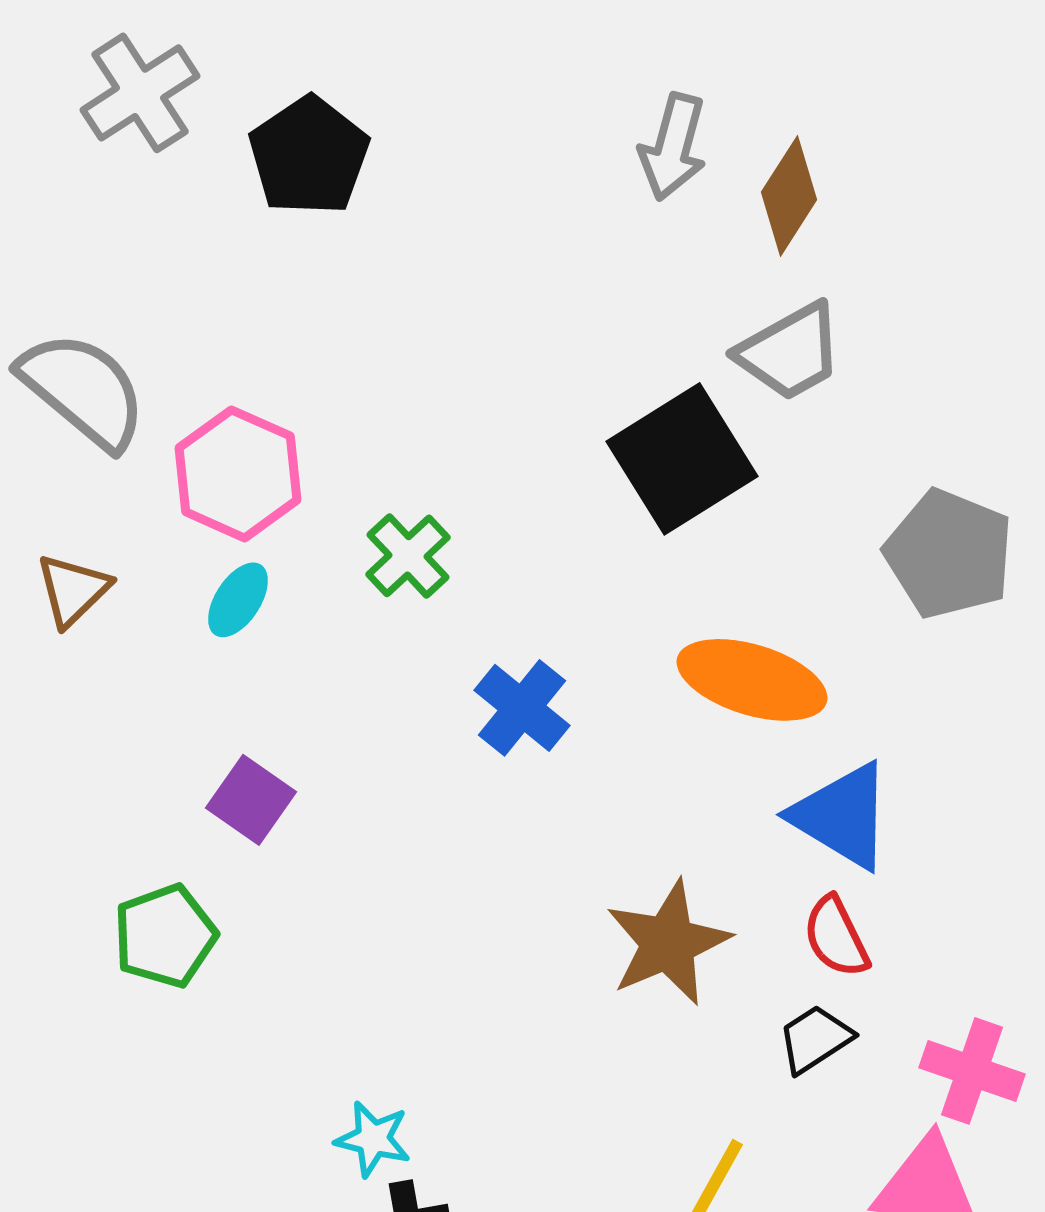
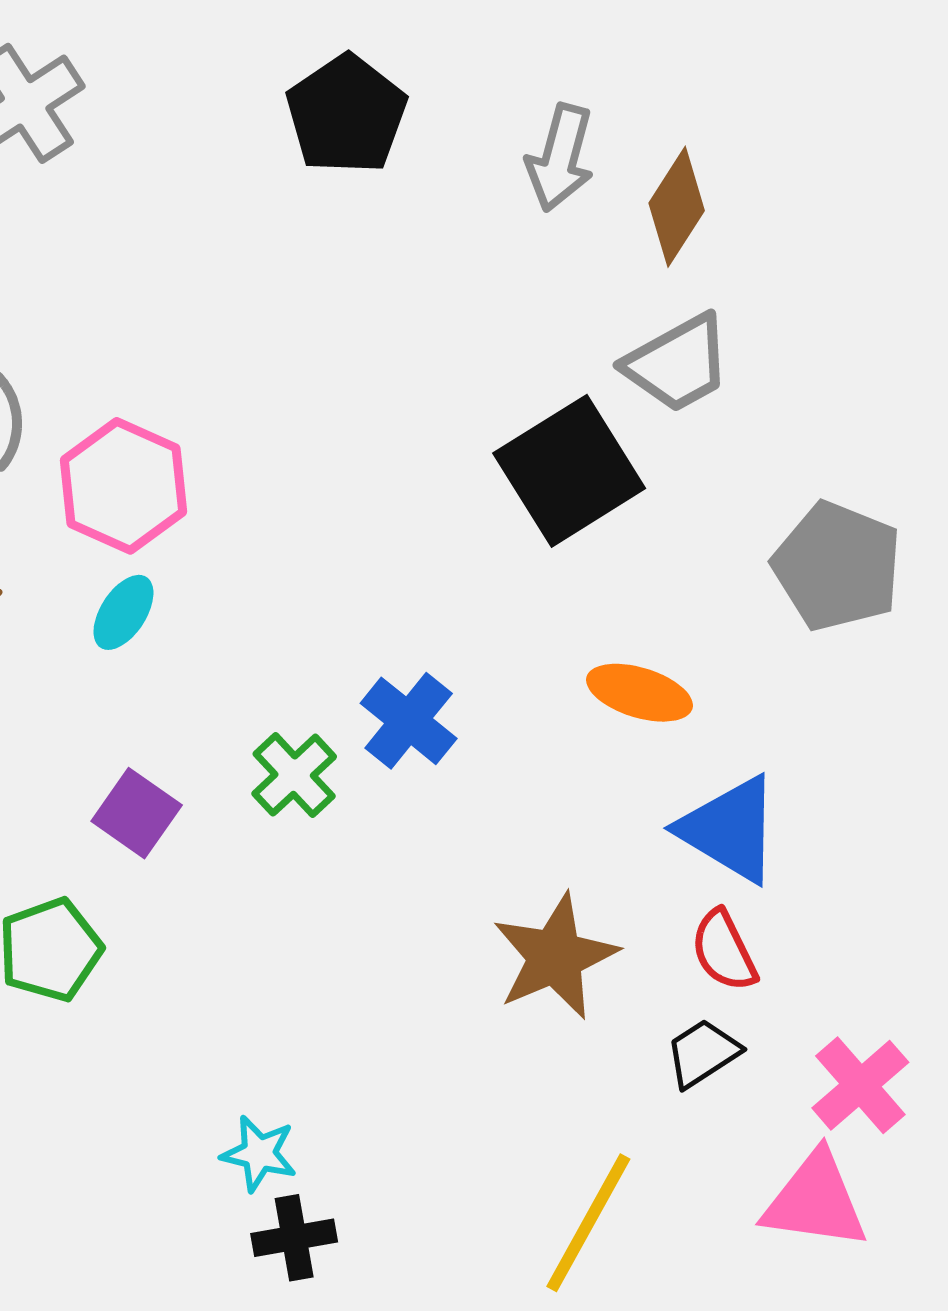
black pentagon: (309, 156) -> (346, 114), moved
green cross: (408, 556) -> (294, 775), moved
orange ellipse: (752, 680) -> (639, 693), size x0.7
pink cross: (972, 1071) -> (860, 1085), turned 30

